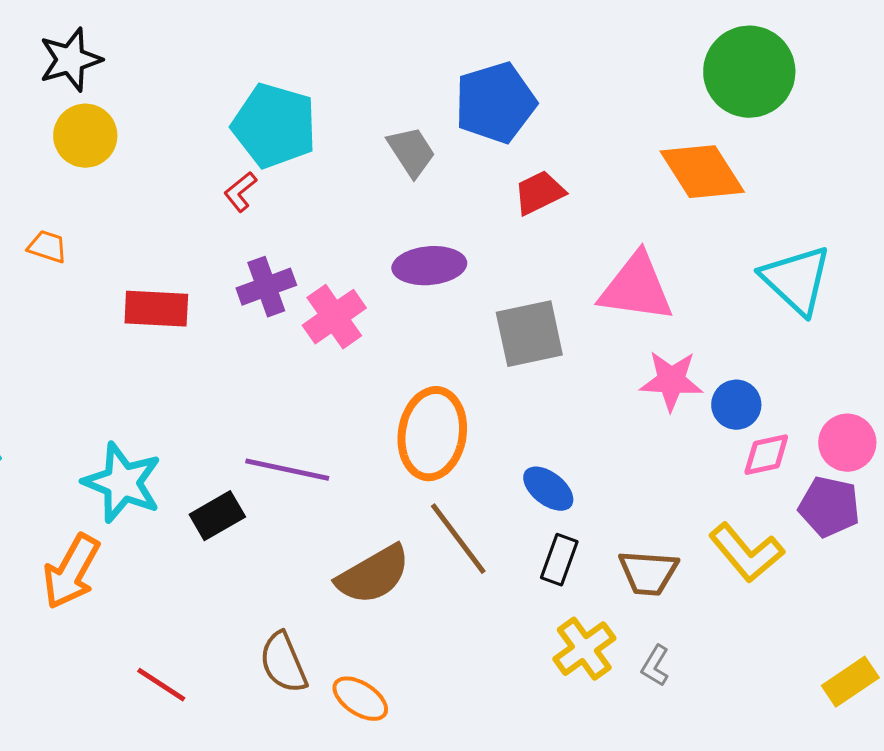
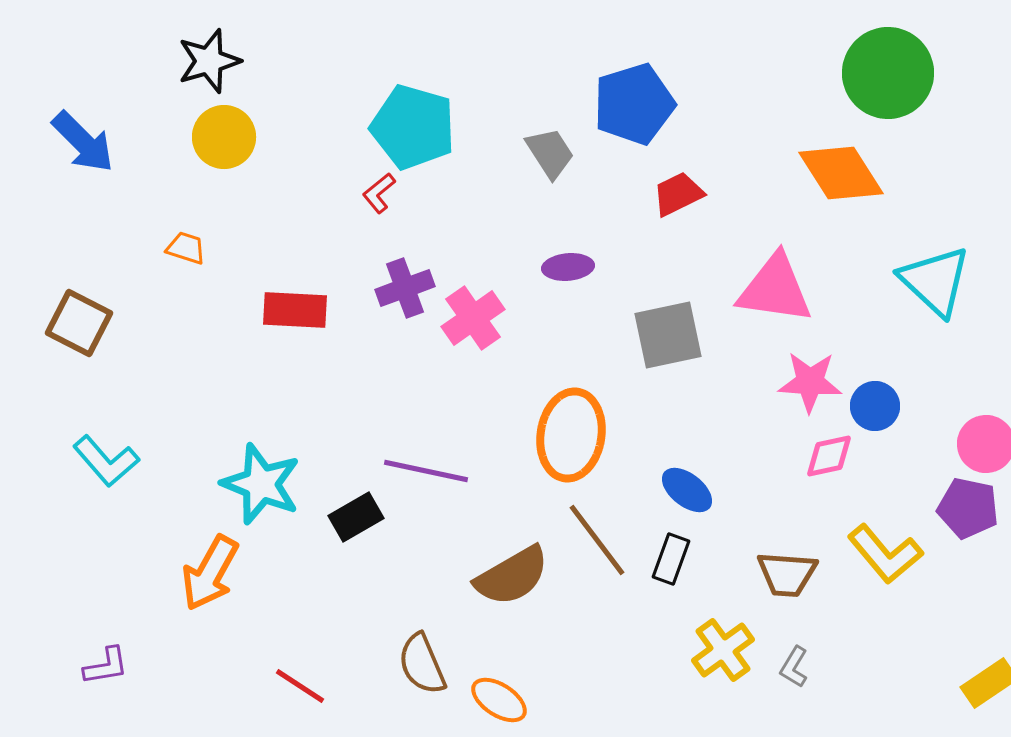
purple ellipse: (429, 266) -> (568, 267), size x0.7
pink diamond: (766, 455) -> (829, 456), moved
black rectangle: (559, 560) -> (671, 559), moved

